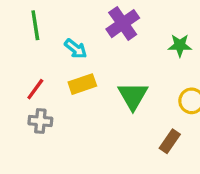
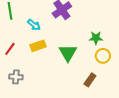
green star: (180, 45) -> (96, 38), moved
gray cross: (40, 121) -> (16, 77), moved

